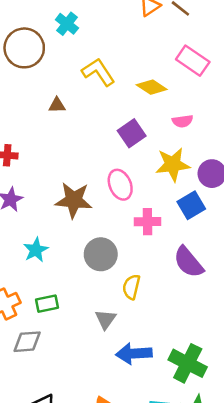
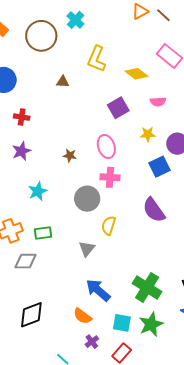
yellow L-shape: (98, 72) -> (97, 59), turned -128
yellow star: (173, 164) -> (148, 134), size x0.6
brown star: (74, 200) -> (70, 155), size x0.5
pink cross: (148, 222) -> (110, 177), moved
blue arrow: (134, 354) -> (98, 290), moved, turned 40

